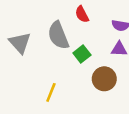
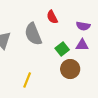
green square: (82, 54) -> (62, 49), moved

